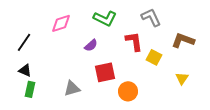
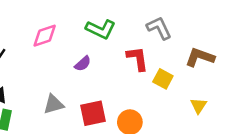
red square: (105, 72) -> (93, 113), moved
gray triangle: (72, 88) -> (54, 104), moved

